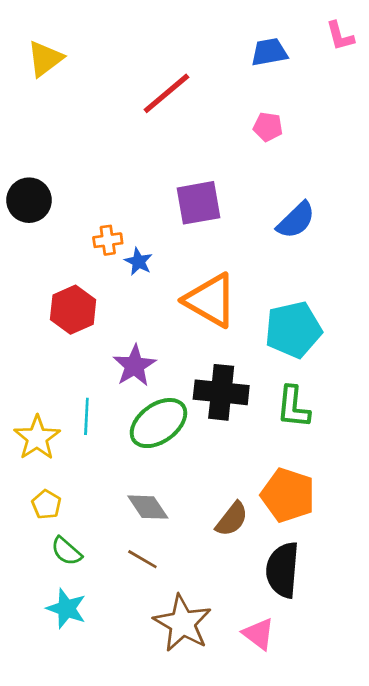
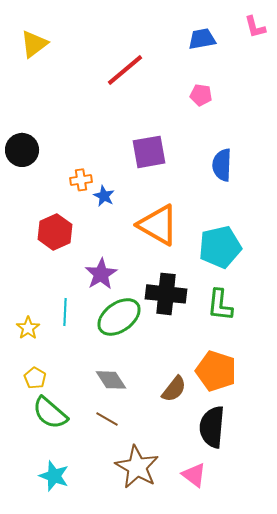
blue semicircle: (296, 220) -> (222, 165), turned 136
yellow star: (37, 438) -> (28, 328), size x0.7
green semicircle: (66, 551) -> (50, 413), size x1.5
cyan star: (66, 609) -> (54, 476), moved

